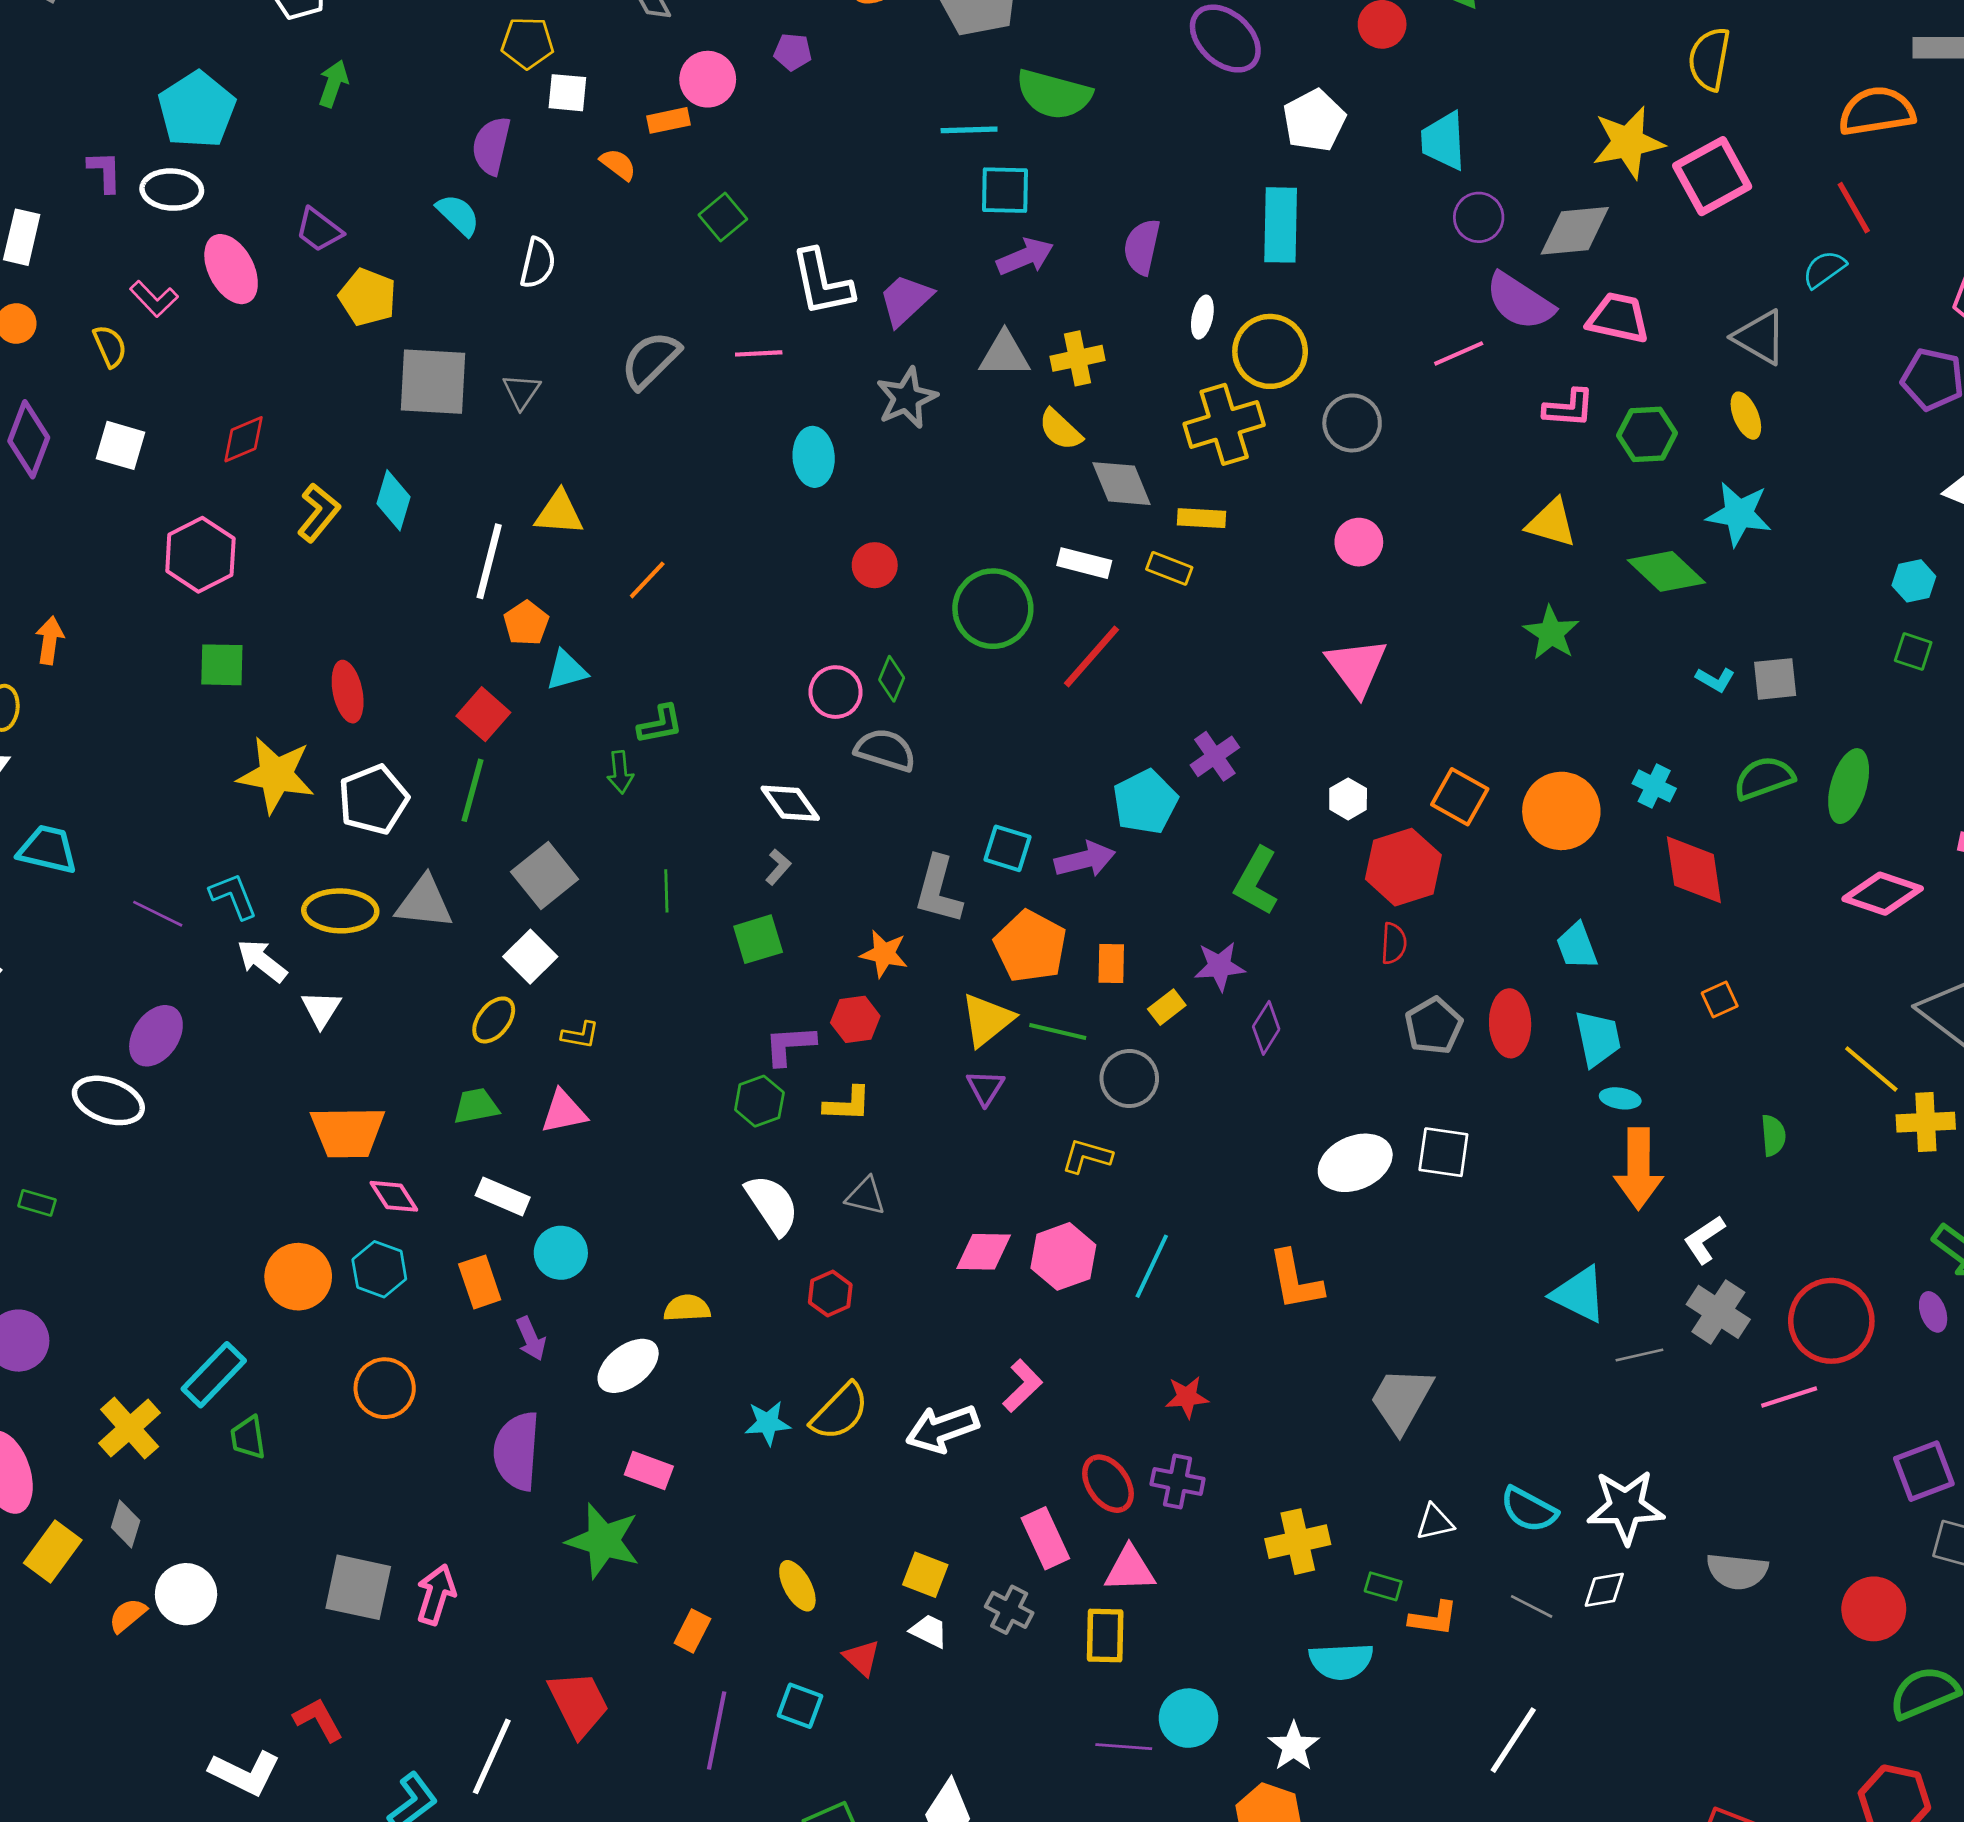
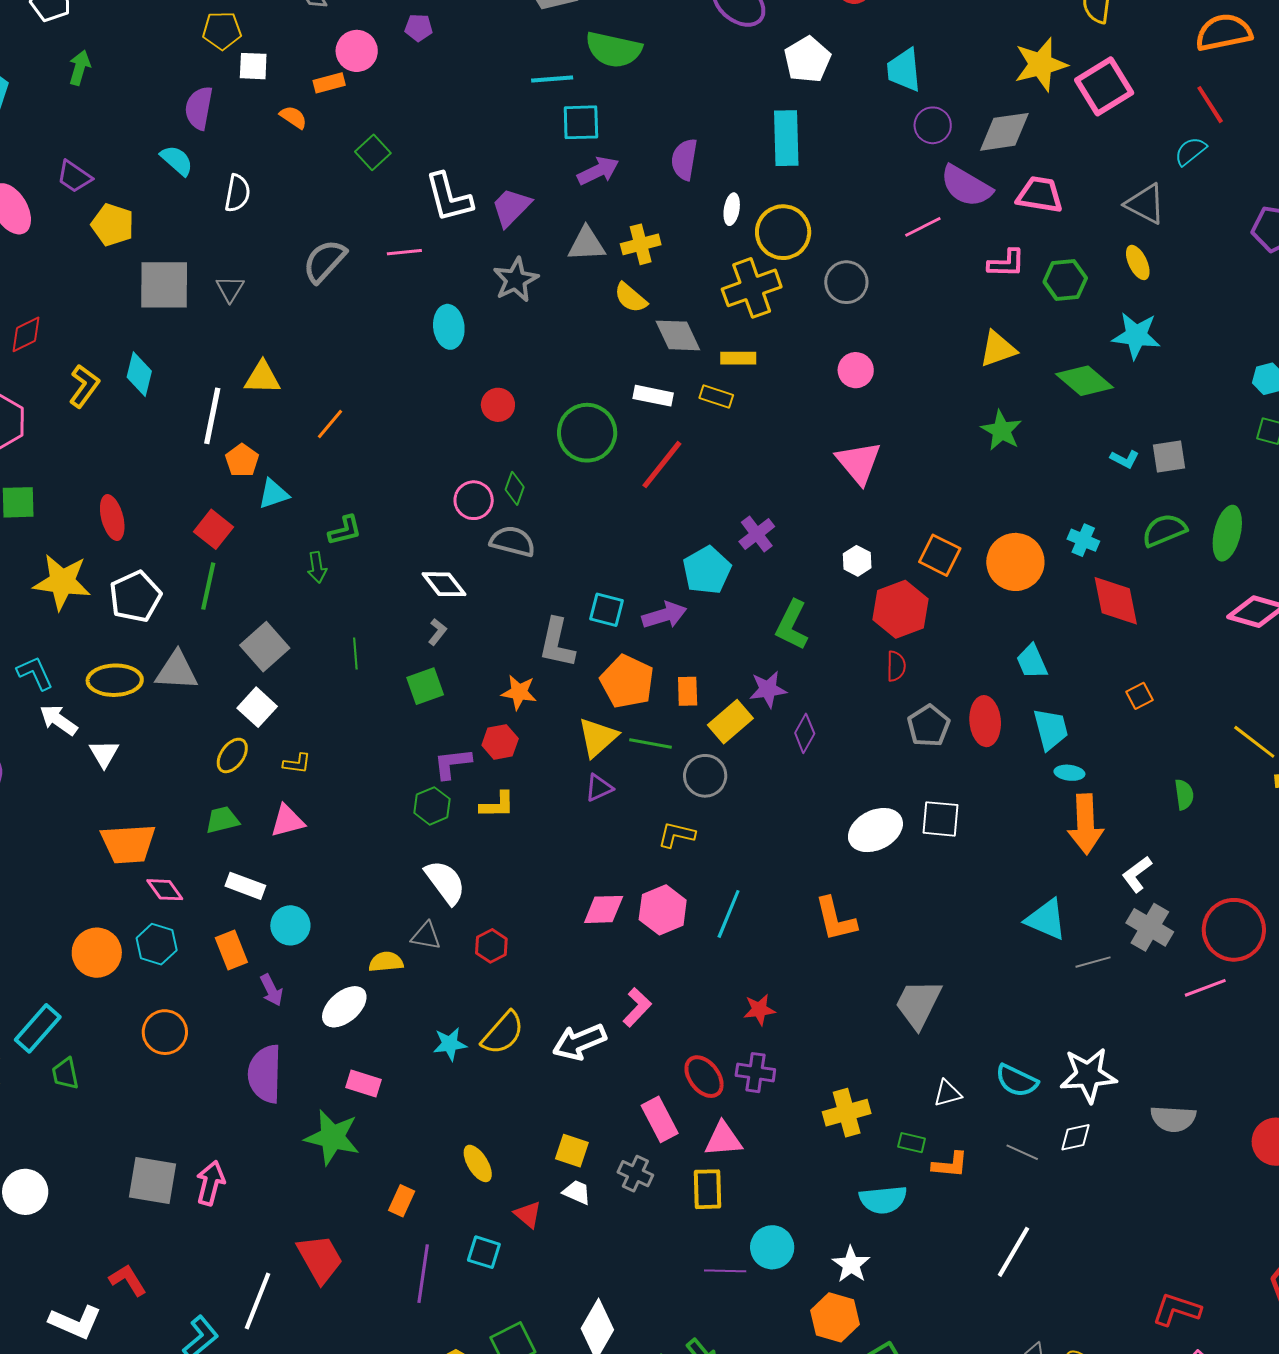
yellow triangle: (1552, 523) -> (998, 349), turned -33
yellow rectangle: (1167, 1007) -> (730, 722), size x1.6
purple triangle: (985, 1088) -> (599, 788), turned 36
gray triangle: (866, 1196) -> (426, 936), moved

